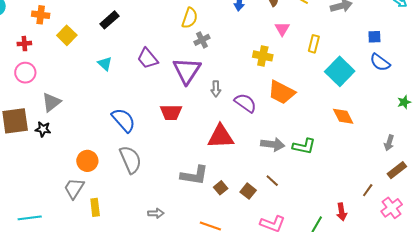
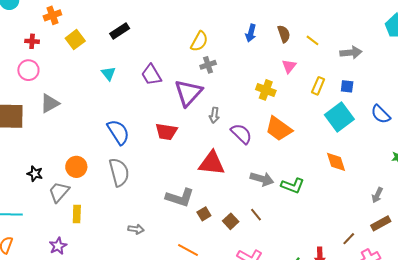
orange cross: (41, 15) -> (52, 15), turned -36
blue square: (374, 37) -> (347, 86), moved
black star: (43, 129) -> (35, 174), moved

